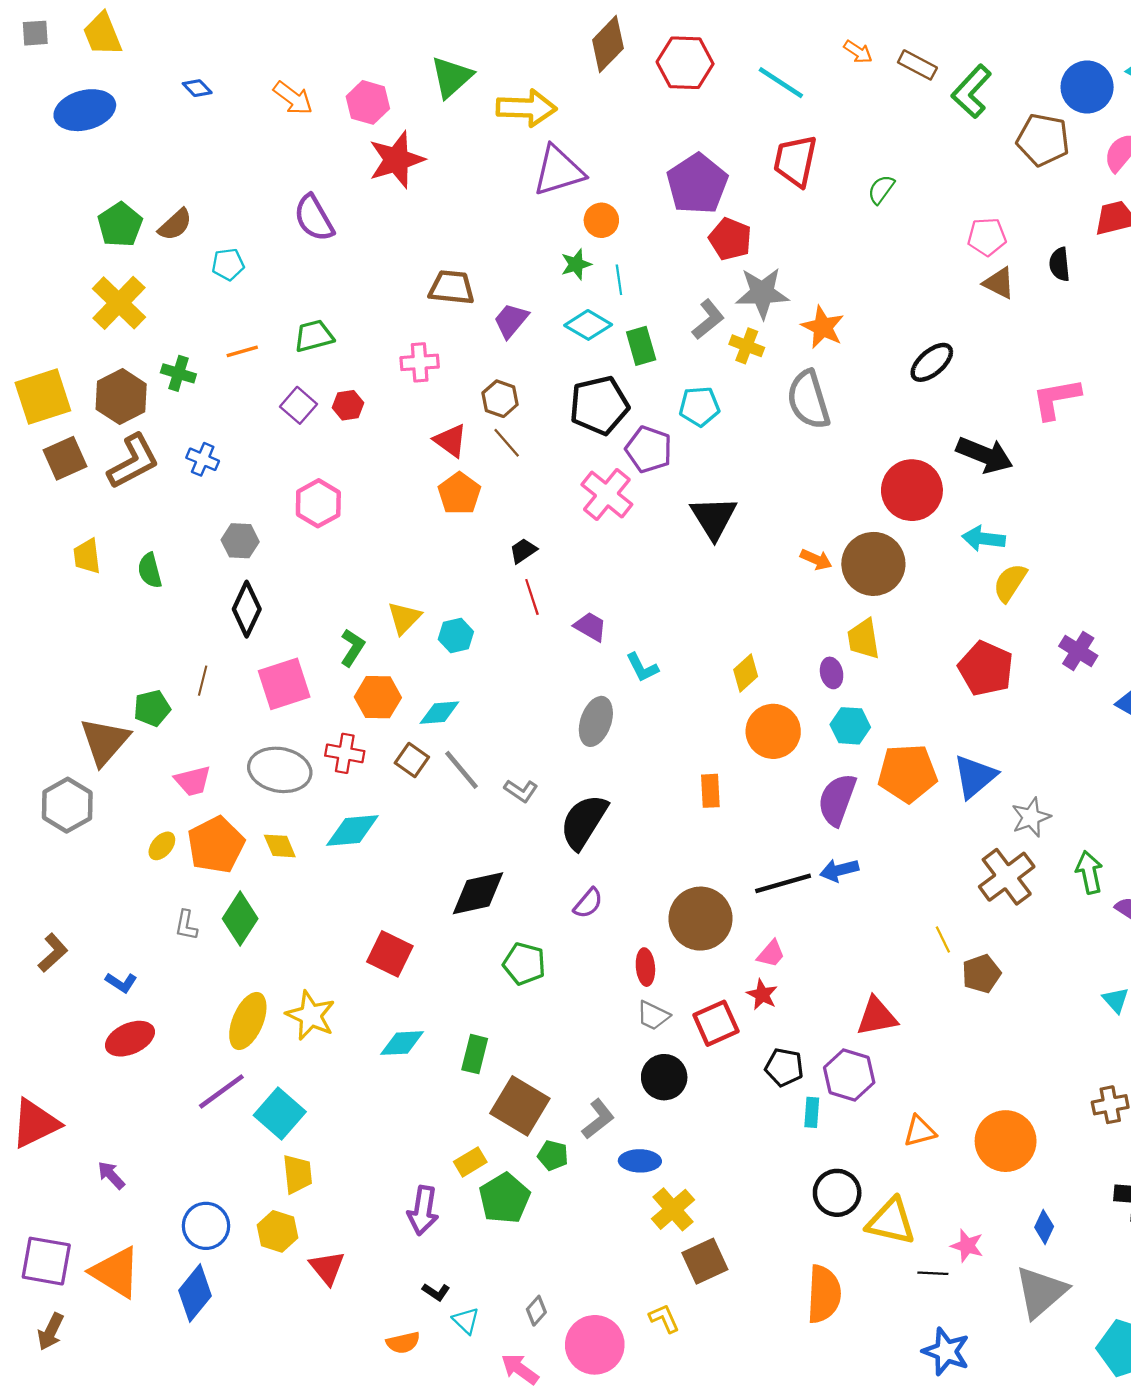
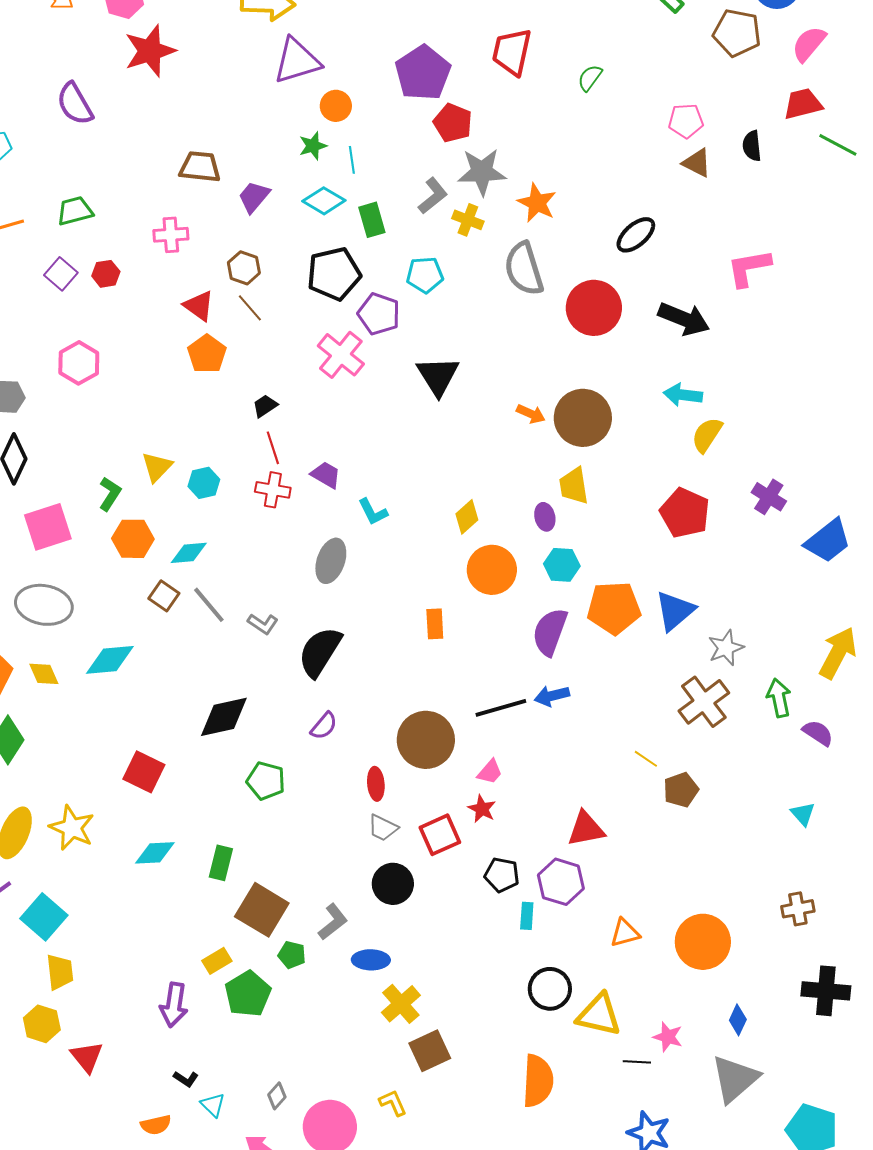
red circle: (912, 490) -> (594, 308), moved
red cross: (345, 753) -> (273, 490), moved
yellow line: (943, 939) -> (646, 759), turned -30

